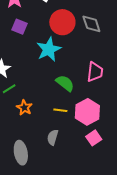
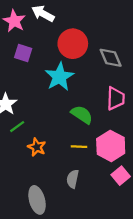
gray diamond: (91, 24) -> (111, 58), moved

